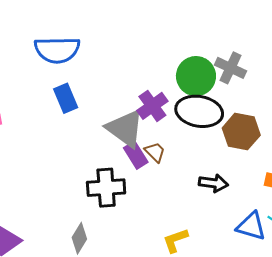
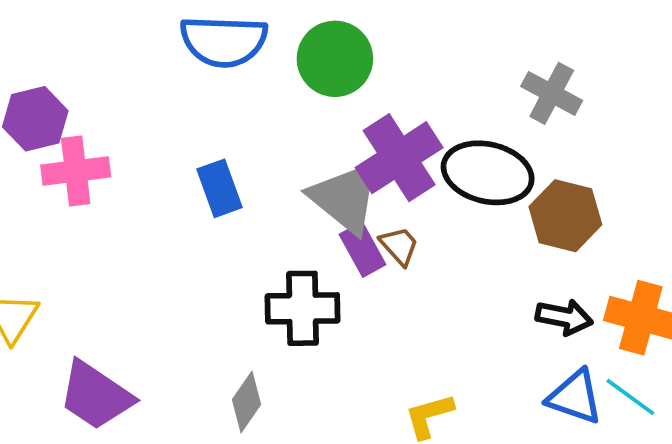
green circle: (196, 76) -> (335, 59), moved
blue rectangle: (66, 98) -> (219, 188), moved
purple cross: (152, 106) -> (399, 158), size x1.4
black arrow: (213, 183) -> (564, 317), moved

